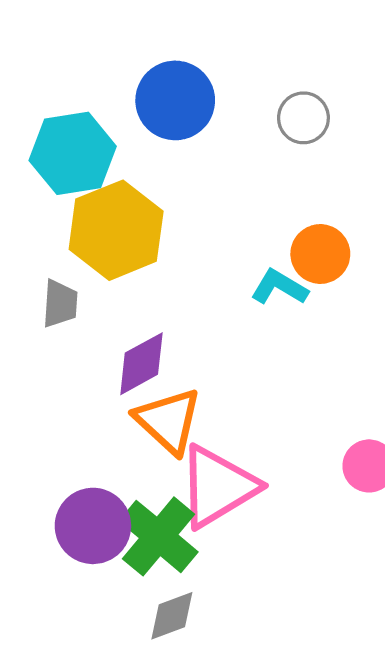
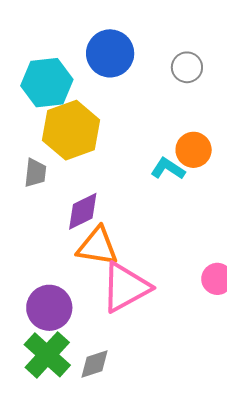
orange triangle: (168, 421) -> (97, 246), turned -36
green cross: (159, 536) -> (47, 355), moved

